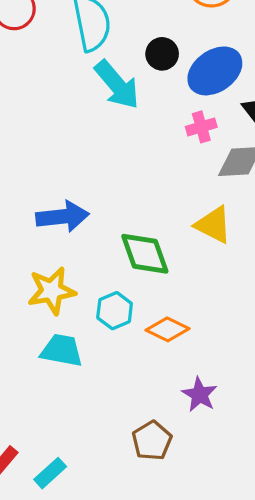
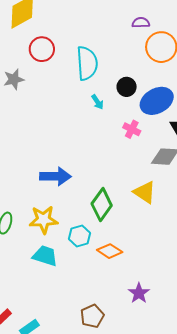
cyan arrow: (117, 85) -> (97, 102), size x0.5
pink cross: (201, 127) -> (132, 129), moved, turned 36
green diamond: (145, 254) -> (102, 204), turned 48
purple star: (200, 394) -> (139, 293), moved

